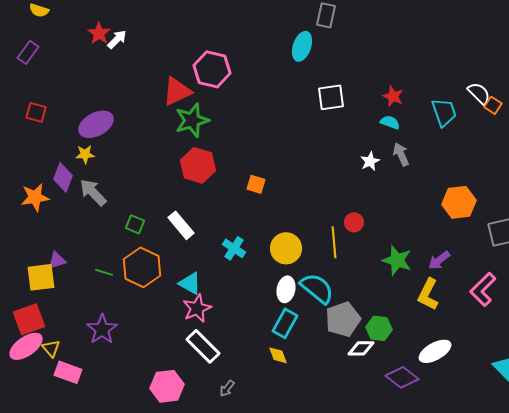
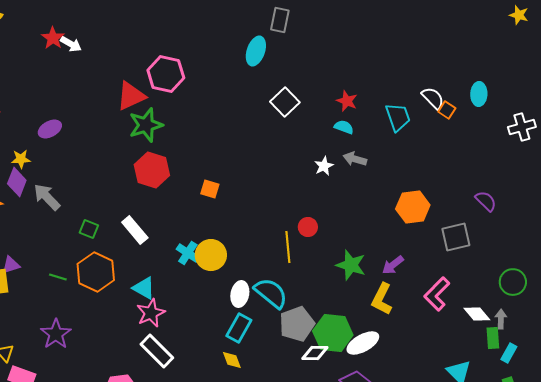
white arrow: (117, 39) -> (71, 44), turned 75
white square: (331, 97) -> (285, 102), turned -36
purple ellipse: (96, 124) -> (50, 129), size x0.7
yellow star: (85, 154) -> (21, 159), moved
gray arrow: (401, 154) -> (355, 159), turned -50
yellow circle: (286, 248) -> (211, 255), moved
green hexagon: (379, 328) -> (333, 333), size x1.5
white ellipse: (435, 351) -> (363, 343), moved

